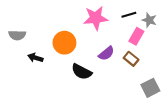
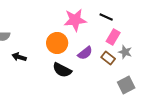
black line: (129, 15) -> (106, 17), turned 40
gray star: (149, 20) -> (125, 52), moved
orange circle: (64, 43) -> (57, 43), moved

